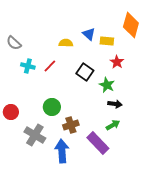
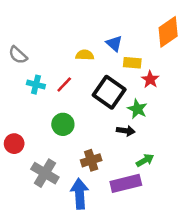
orange diamond: (131, 25) -> (168, 32), turned 40
yellow rectangle: (107, 41) -> (132, 63), moved
black square: (85, 72) -> (109, 92), size x1.4
black arrow: (115, 104) -> (126, 131), moved
green circle: (52, 107) -> (63, 124), moved
purple rectangle: (98, 143) -> (126, 183), turned -60

